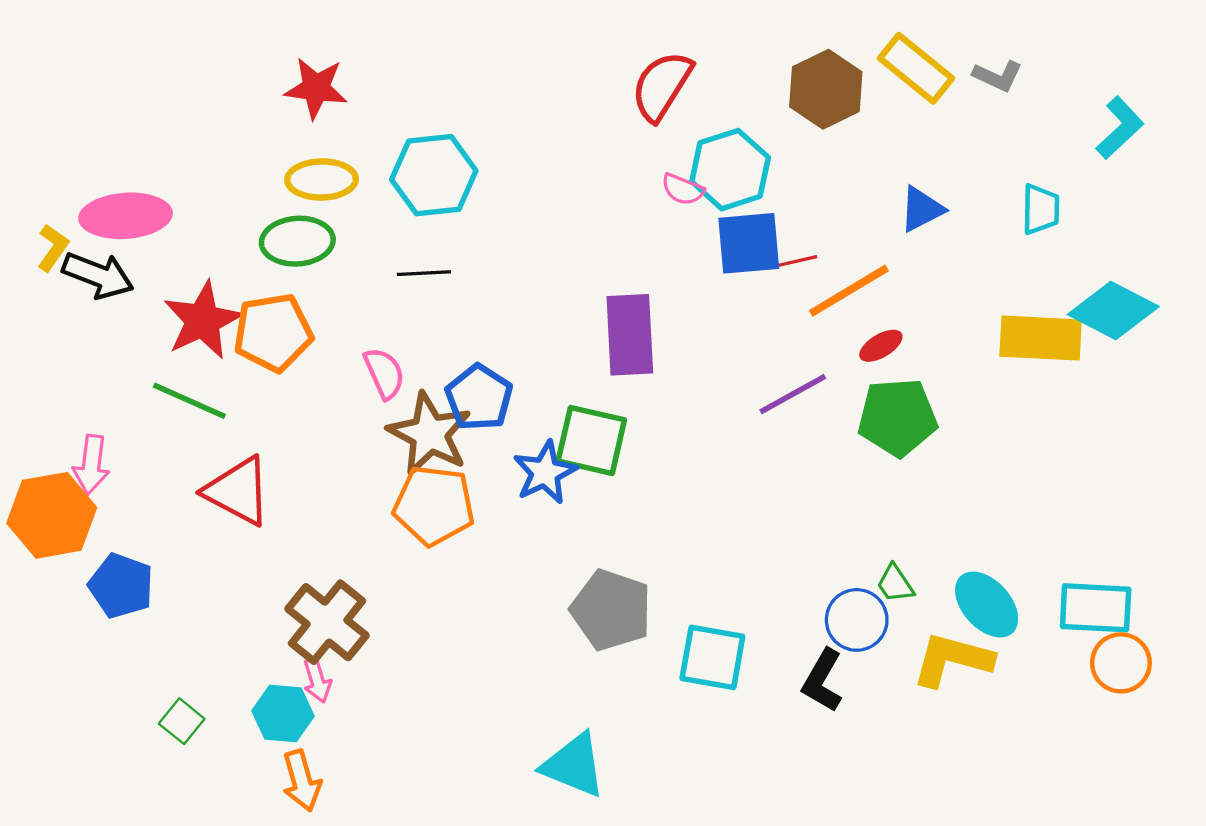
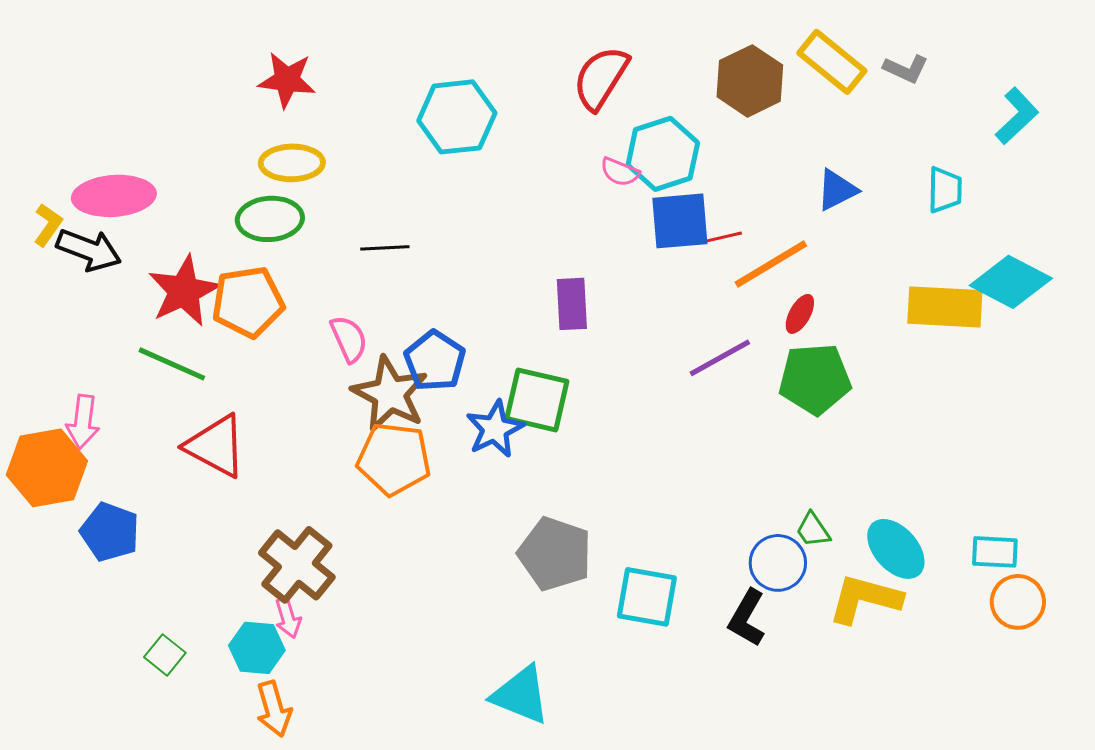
cyan hexagon: (434, 175) -> (457, 117), moved
purple rectangle: (630, 335) -> (572, 304), size x0.7
red ellipse: (881, 346) -> (800, 314), turned -30
cyan rectangle: (1096, 608) -> (995, 552), size x0.7

